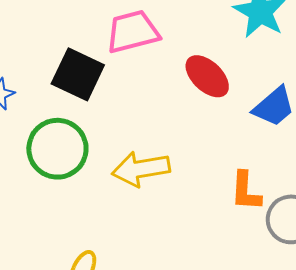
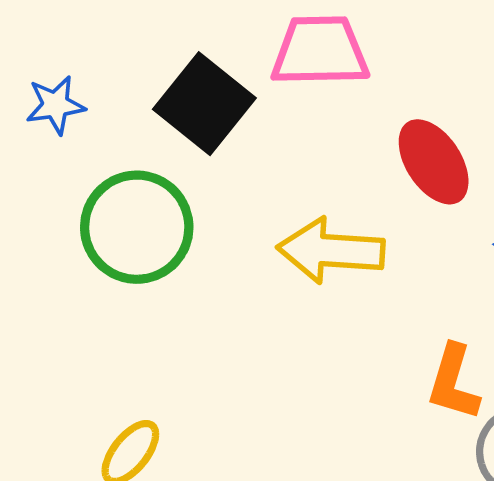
yellow arrow: (141, 169) -> (331, 251), moved

